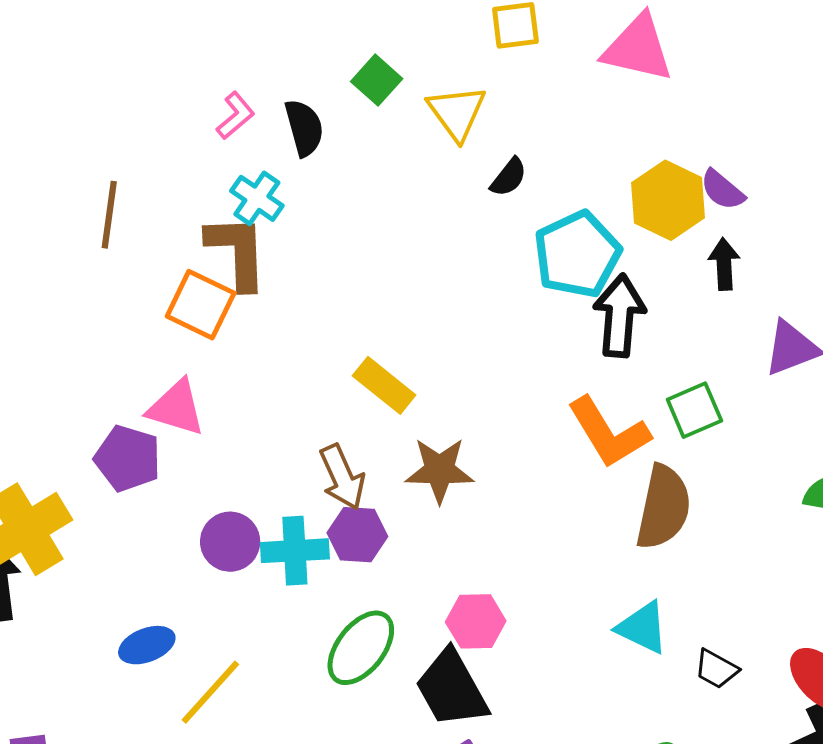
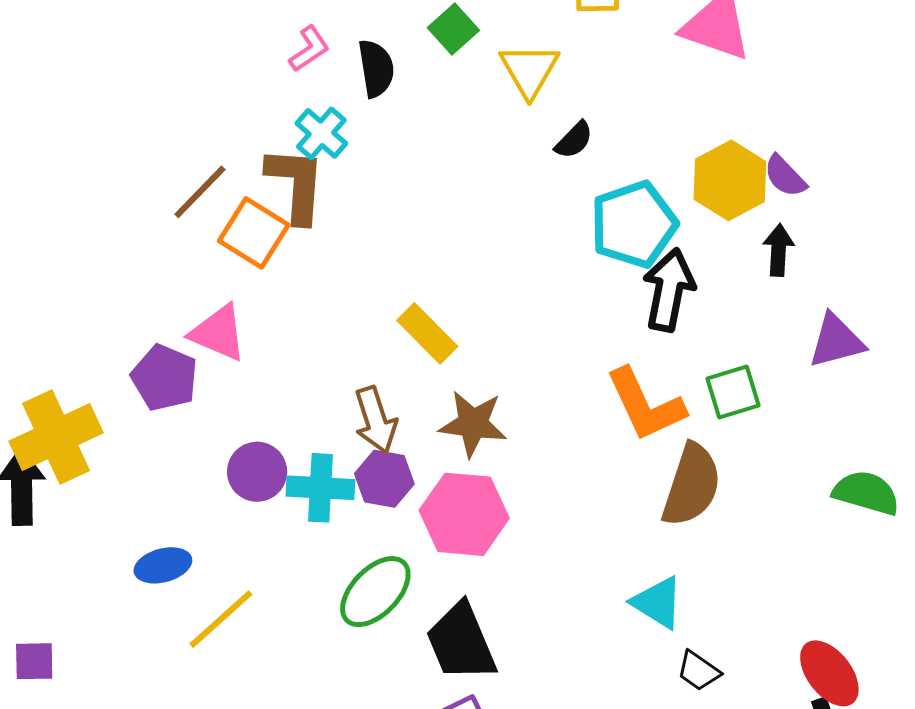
brown line: (109, 215) -> (200, 192), moved, turned 30
pink hexagon: (476, 621) -> (464, 514), moved, size x1.5
black trapezoid: (716, 669) -> (698, 671), moved

